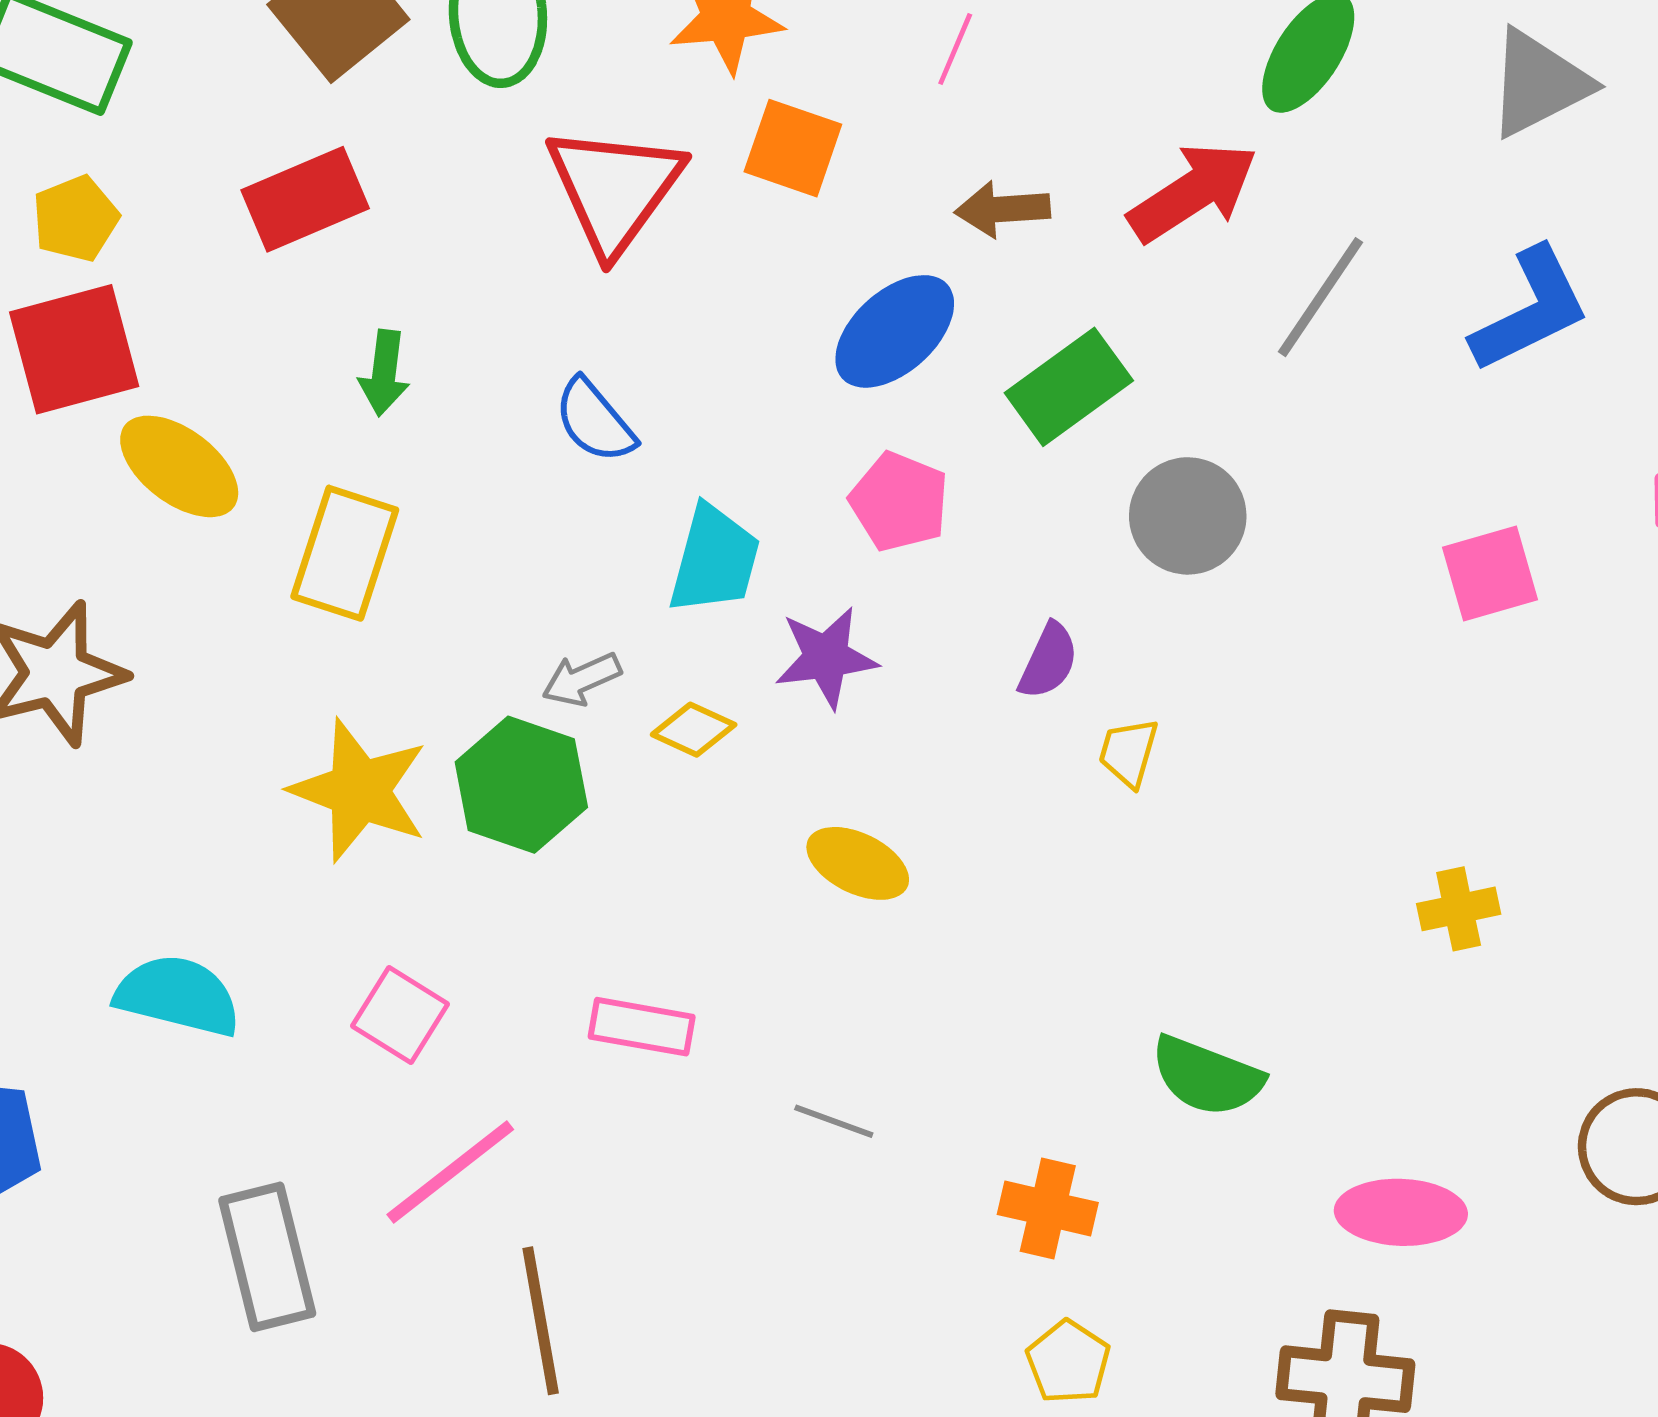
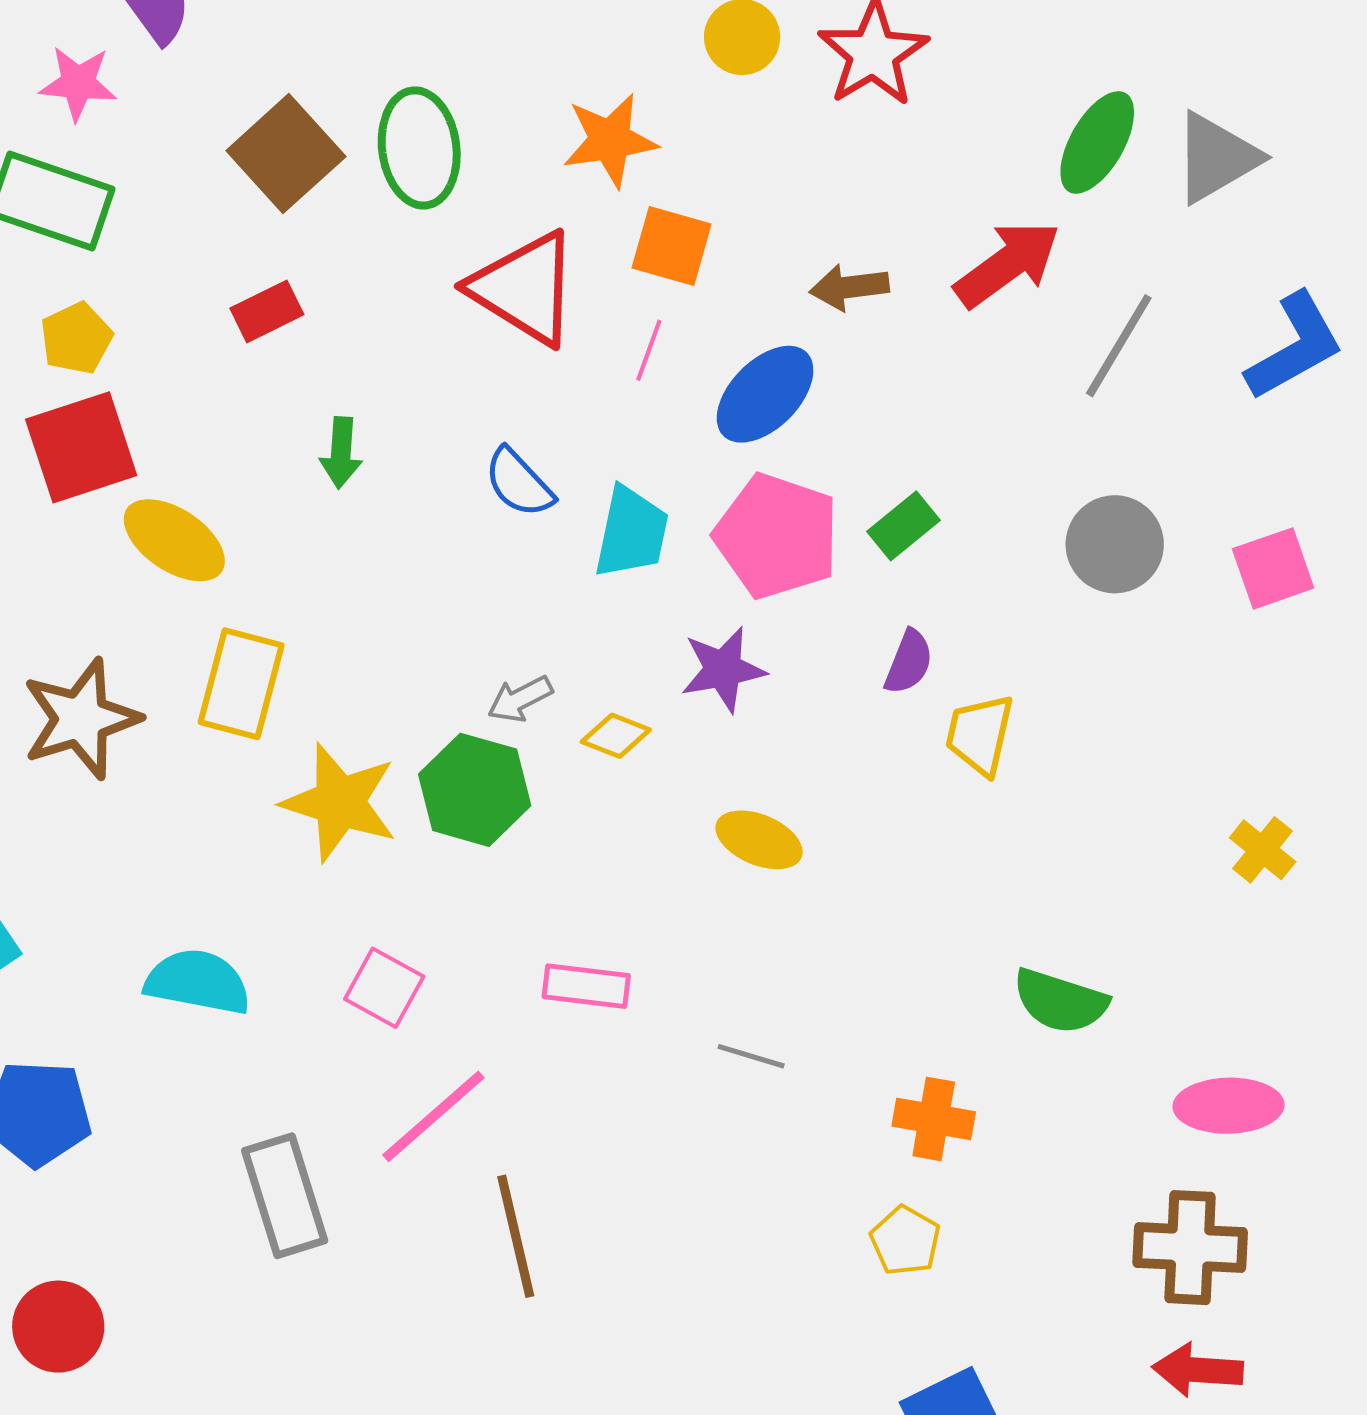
pink line: (955, 49) -> (649, 350), moved
gray triangle: (1539, 83) -> (1216, 158), moved
red triangle: (614, 189) -> (525, 288), turned -31
red rectangle: (305, 199) -> (267, 311), size x0.7
green rectangle: (1069, 387) -> (903, 526), moved, size x0.7
pink pentagon: (899, 502) -> (777, 536), size x1.5
gray circle: (1188, 516) -> (1115, 544), moved
yellow rectangle: (345, 553) -> (241, 684), moved
cyan trapezoid: (714, 560) -> (631, 532), moved
yellow trapezoid: (1128, 752) -> (980, 735), size x1.4
yellow cross: (1459, 909) -> (1263, 850), turned -36
yellow pentagon: (1068, 1362) -> (905, 1241), moved

